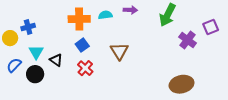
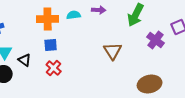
blue square: (82, 45) -> (51, 45), turned 32
brown triangle: (119, 51) -> (113, 51), moved

